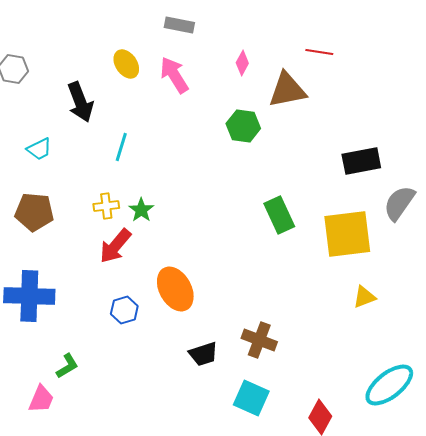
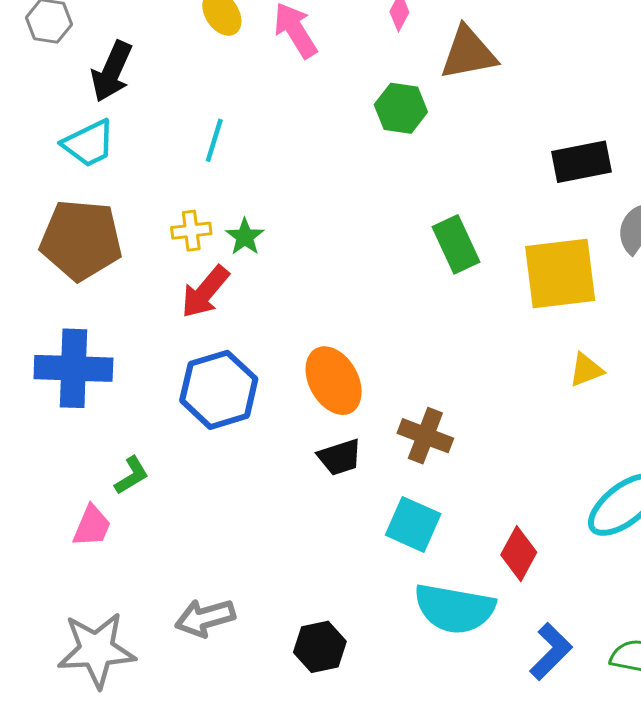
black arrow: (80, 102) -> (112, 71), moved, turned 45
cyan trapezoid: (39, 149) -> (89, 143), size x1.4
brown pentagon: (34, 212) -> (81, 240), size x1.4
orange ellipse: (175, 289) -> (334, 381), moved
blue hexagon: (124, 310) -> (219, 390), size x1.8

